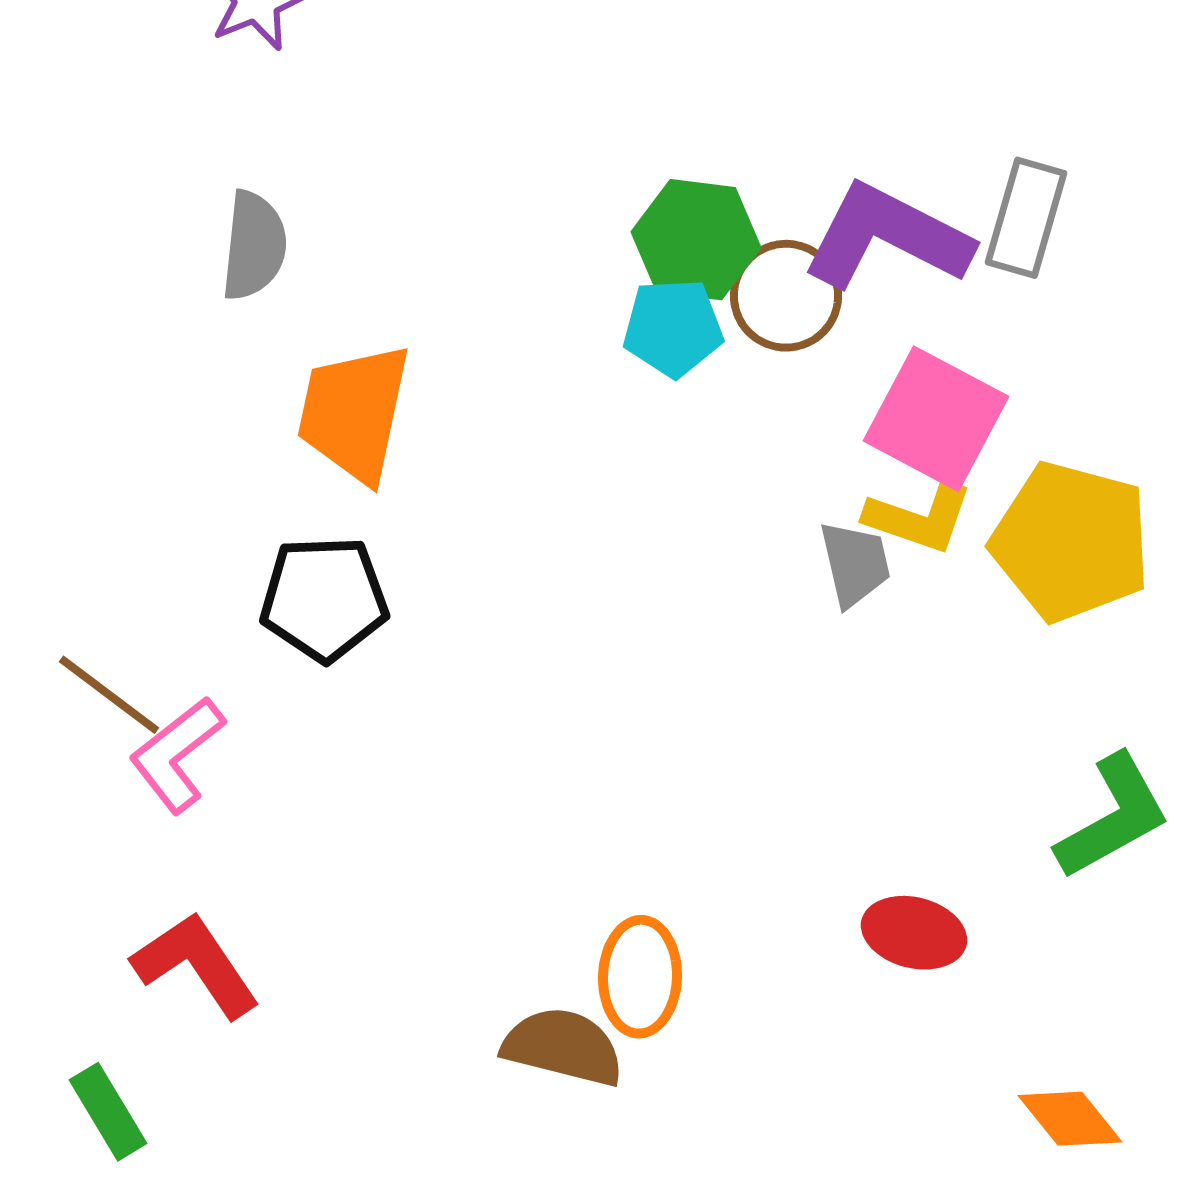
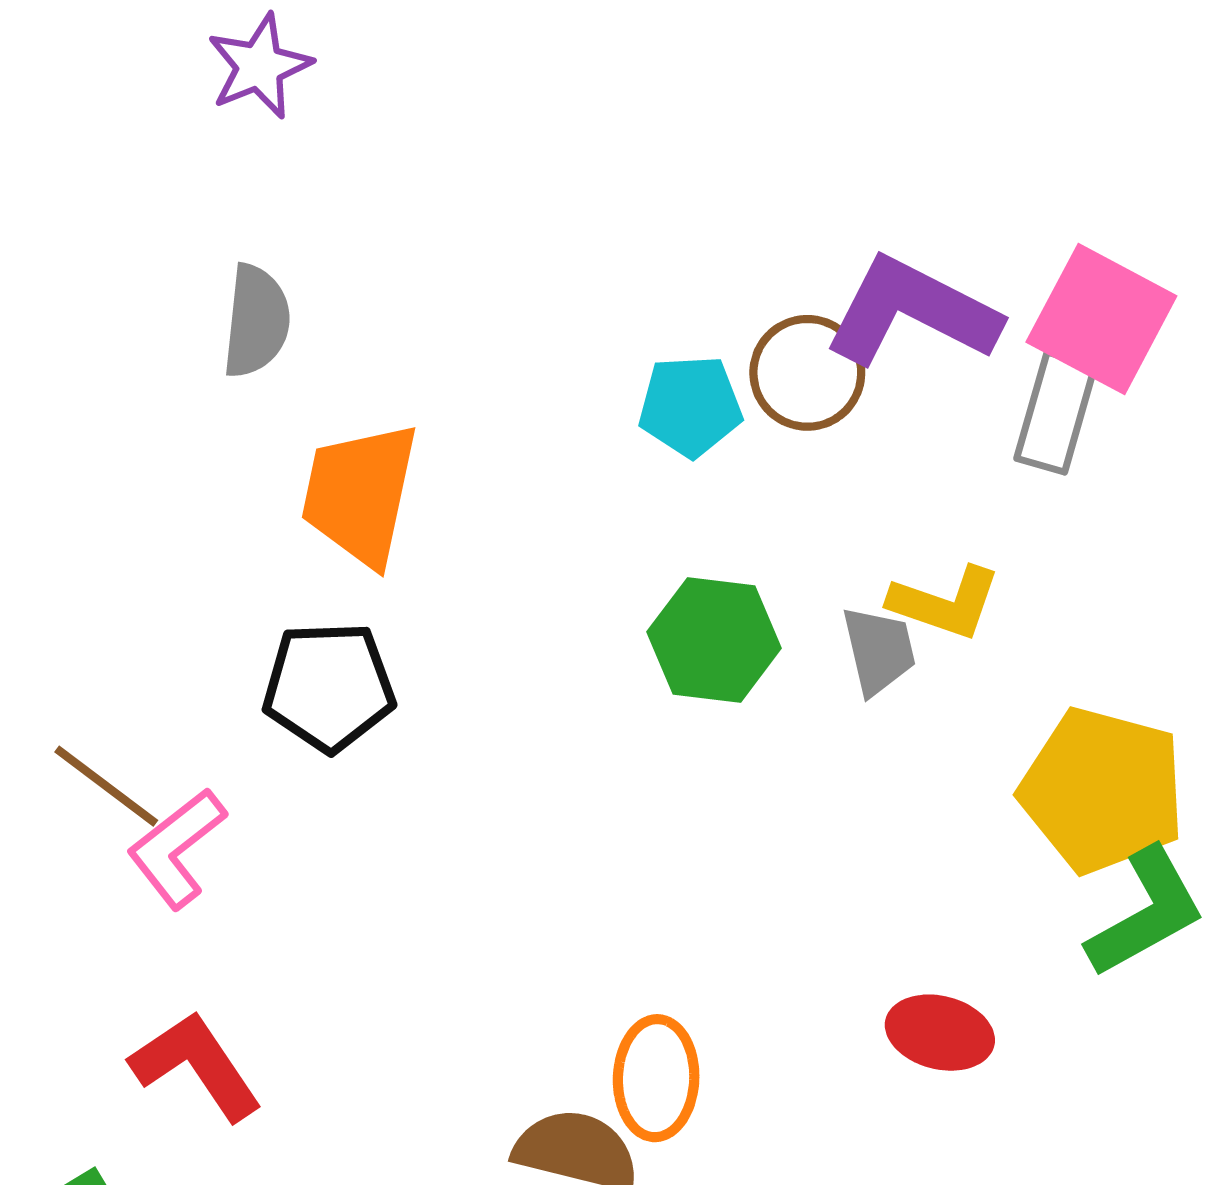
gray rectangle: (1026, 218) -> (1056, 412), moved
green hexagon: (696, 240) -> (714, 640), moved
pink square: (936, 419) -> (1101, 319), moved
yellow pentagon: (1071, 542) -> (1102, 790), moved

